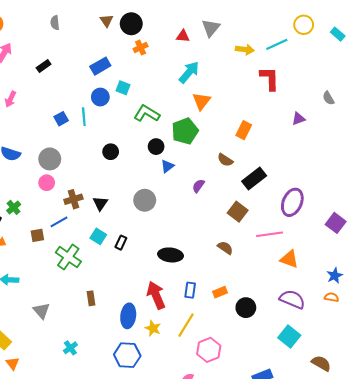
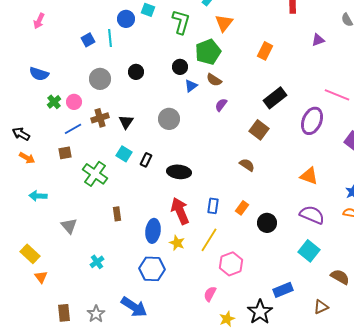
green L-shape: (147, 114) -> (181, 22), moved, turned 75
gray circle: (50, 159) -> (100, 79), moved
brown semicircle: (225, 160) -> (214, 80), moved
green cross: (14, 207) -> (54, 102), moved
blue line: (59, 222) -> (73, 129), moved
pink line: (270, 234) -> (337, 95), moved, turned 30
black ellipse: (171, 255) -> (179, 172), moved
orange rectangle: (220, 292) -> (242, 208), turned -32

